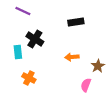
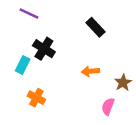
black rectangle: (76, 22) -> (95, 27), turned 56
cyan rectangle: (18, 52) -> (23, 65), turned 32

